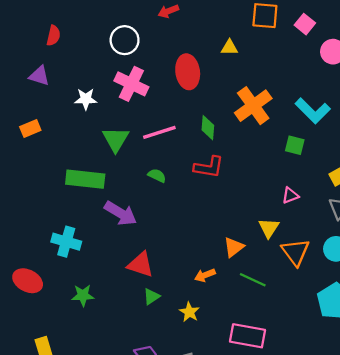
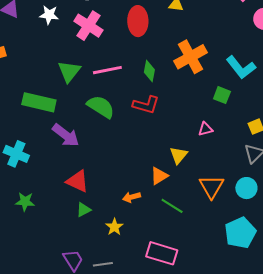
white star: (86, 99) -> (49, 15), moved
green semicircle: (157, 175) -> (101, 107), size x1.8
pink triangle: (290, 195) -> (205, 129), moved
yellow triangle: (269, 228) -> (179, 155), moved

